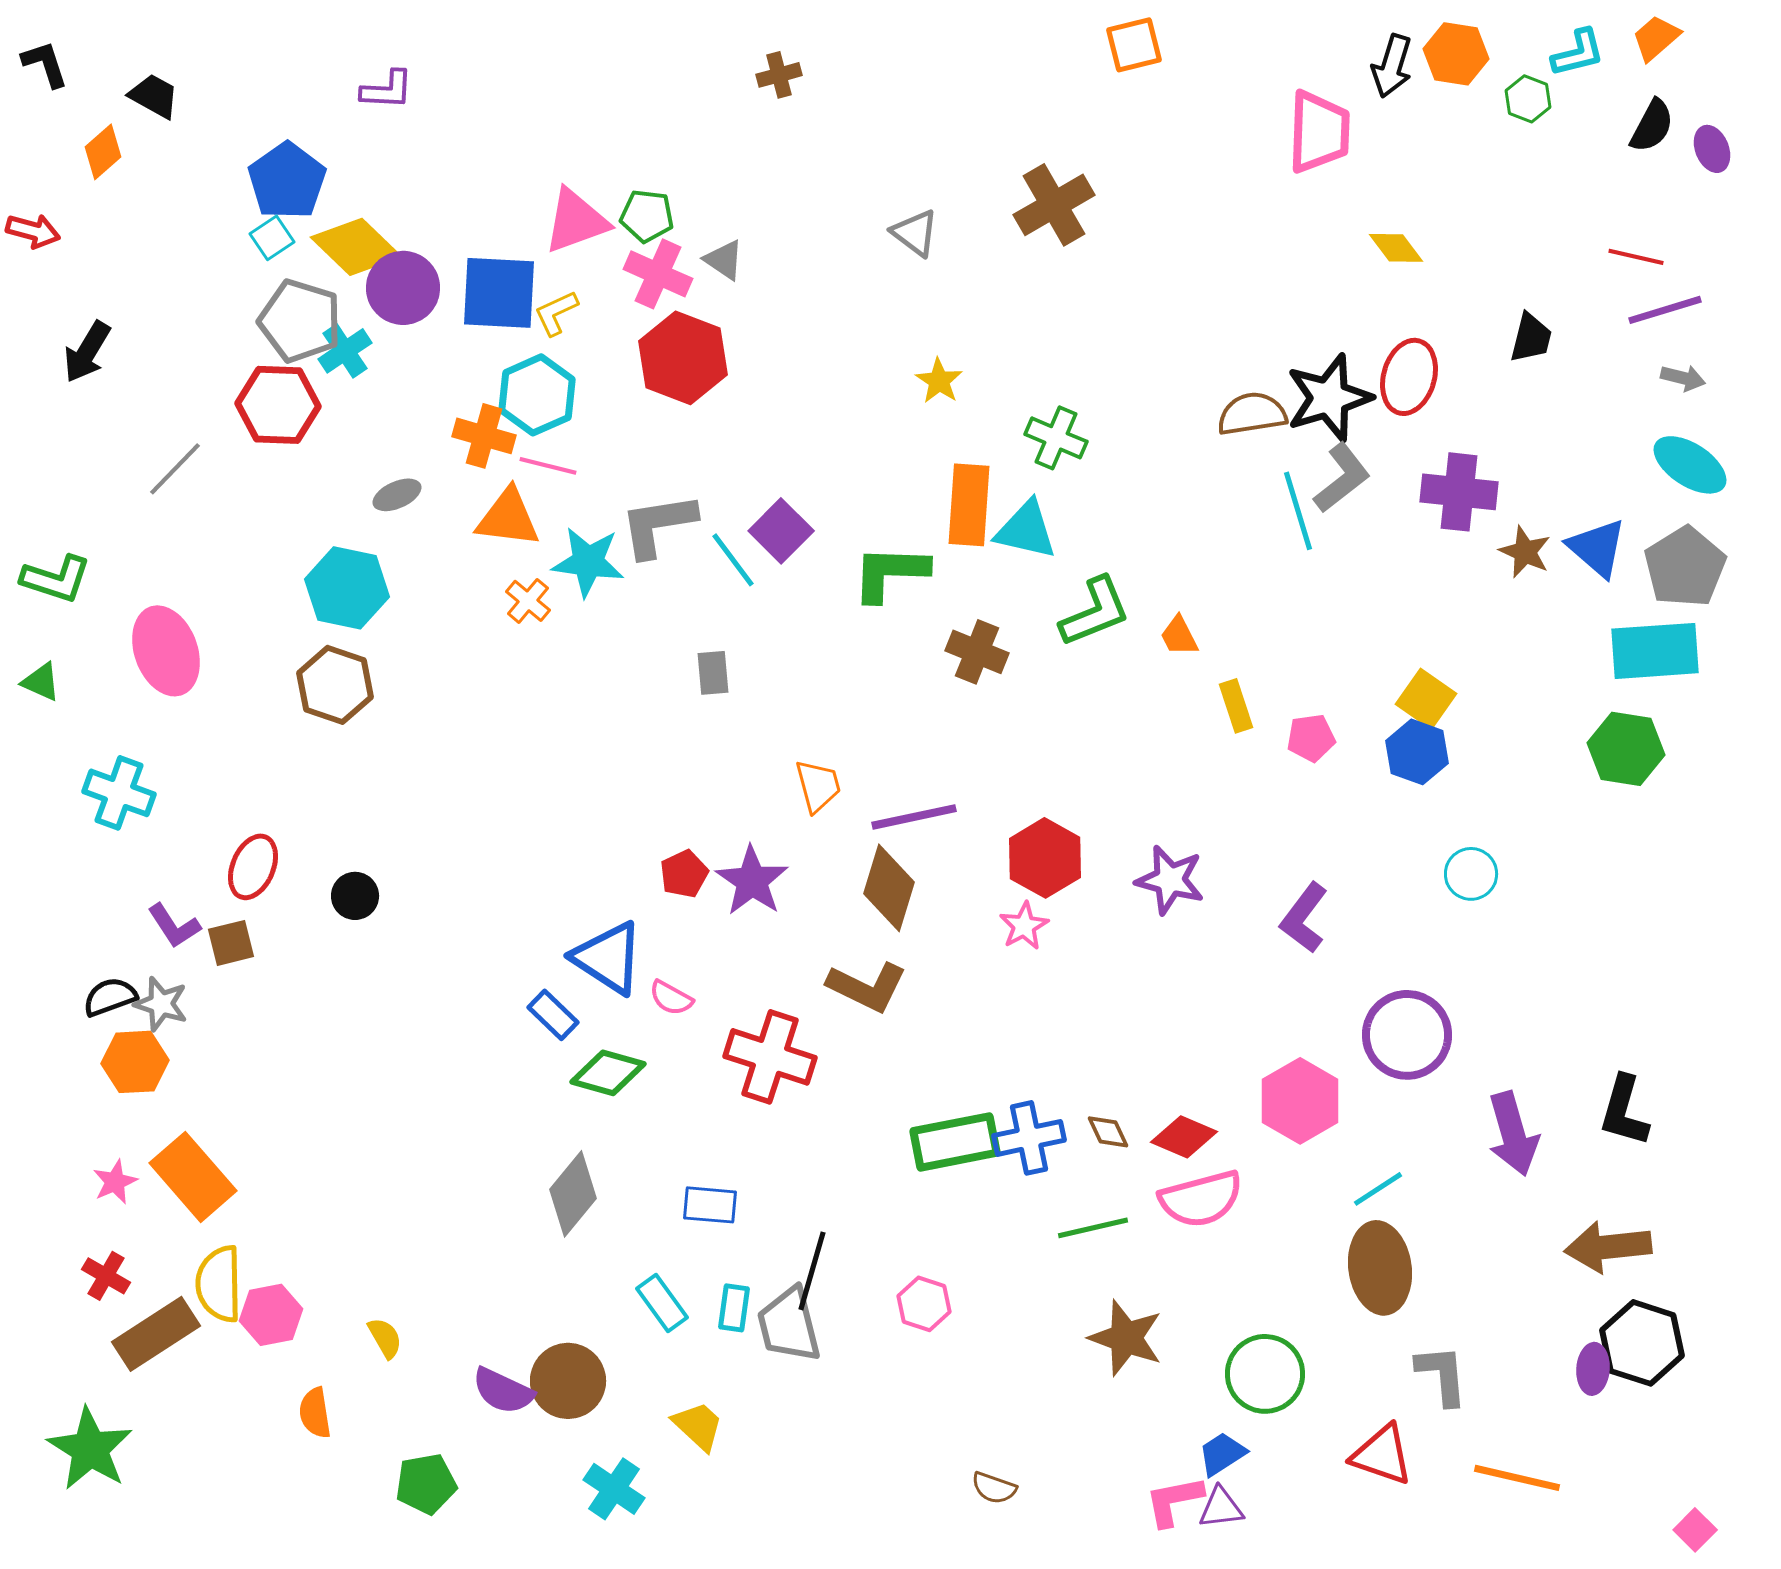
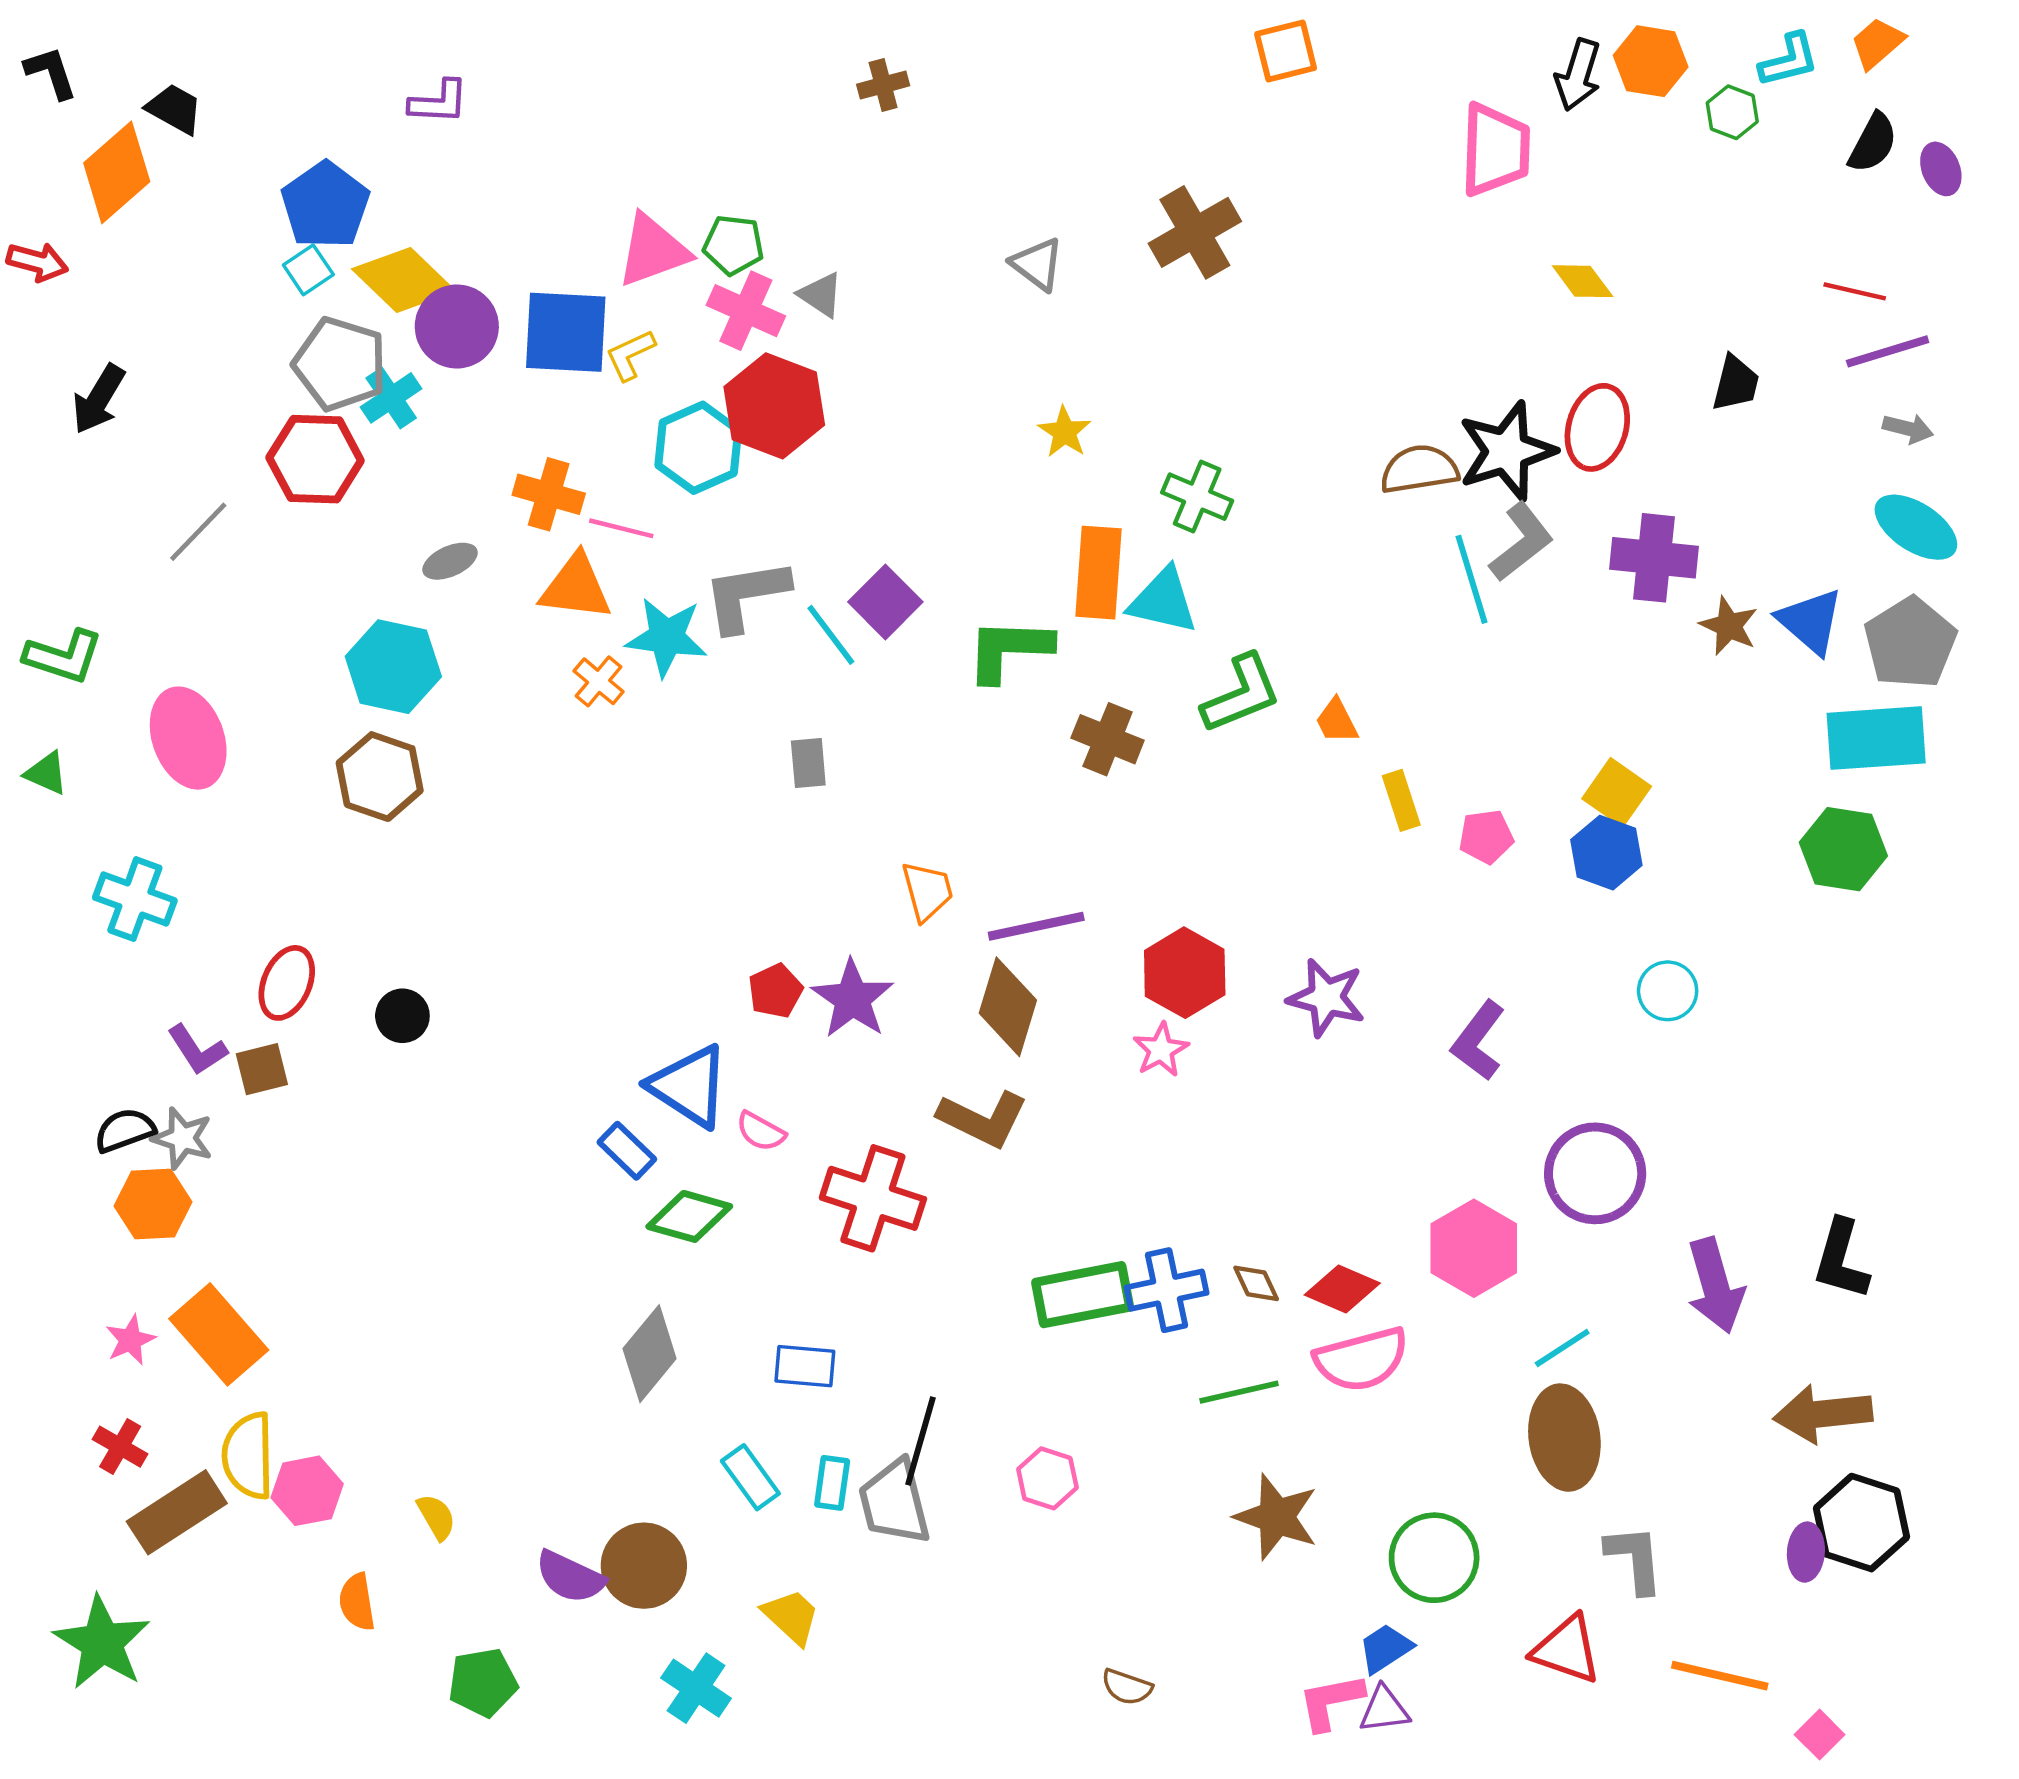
orange diamond: (103, 152) -> (117, 172), size x1.6
cyan hexagon: (537, 395) -> (698, 448), moved
pink square: (1695, 1530) -> (1820, 1735), moved

